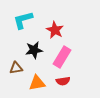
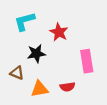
pink rectangle: (62, 57) -> (87, 61), moved, turned -40
brown triangle: (16, 68) -> (17, 73), turned 32

